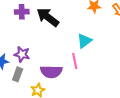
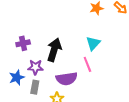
purple cross: (22, 12) -> (23, 43), moved
black arrow: (48, 17) -> (54, 50), moved, turned 80

